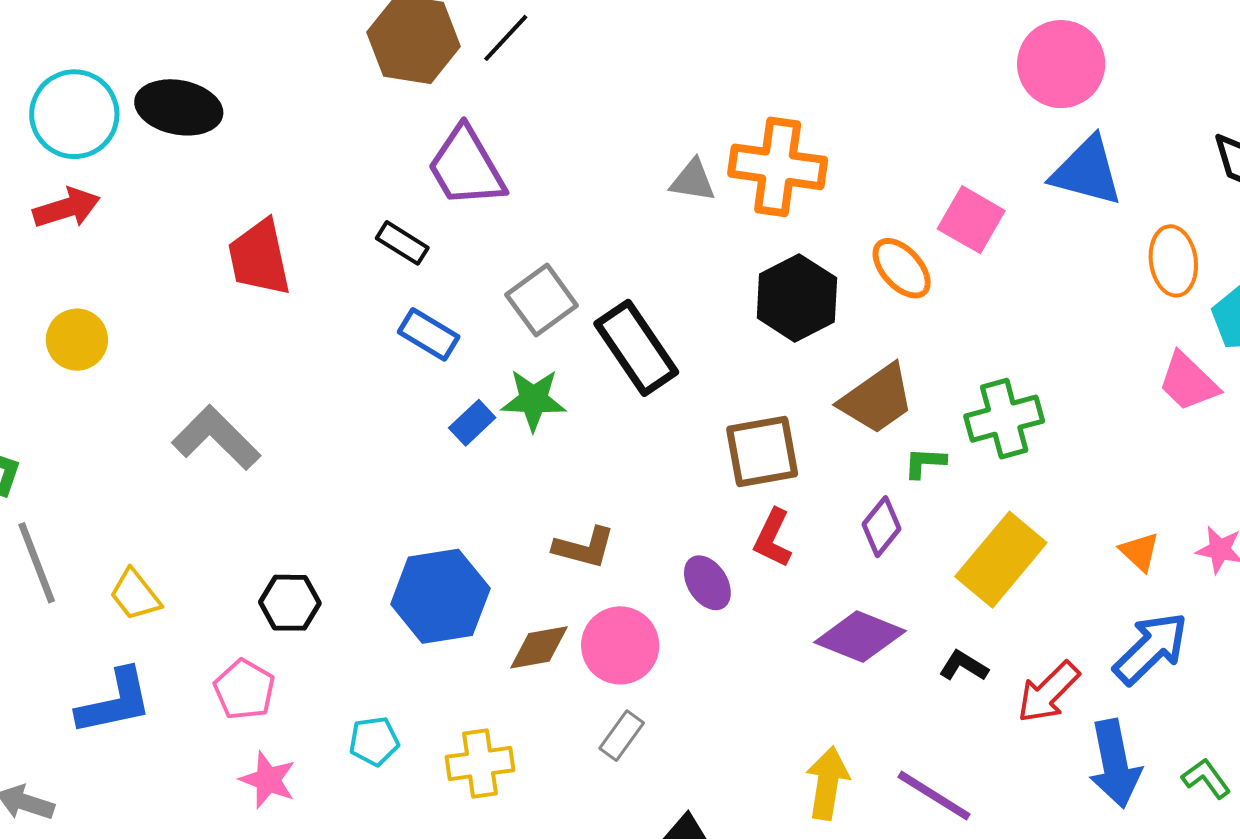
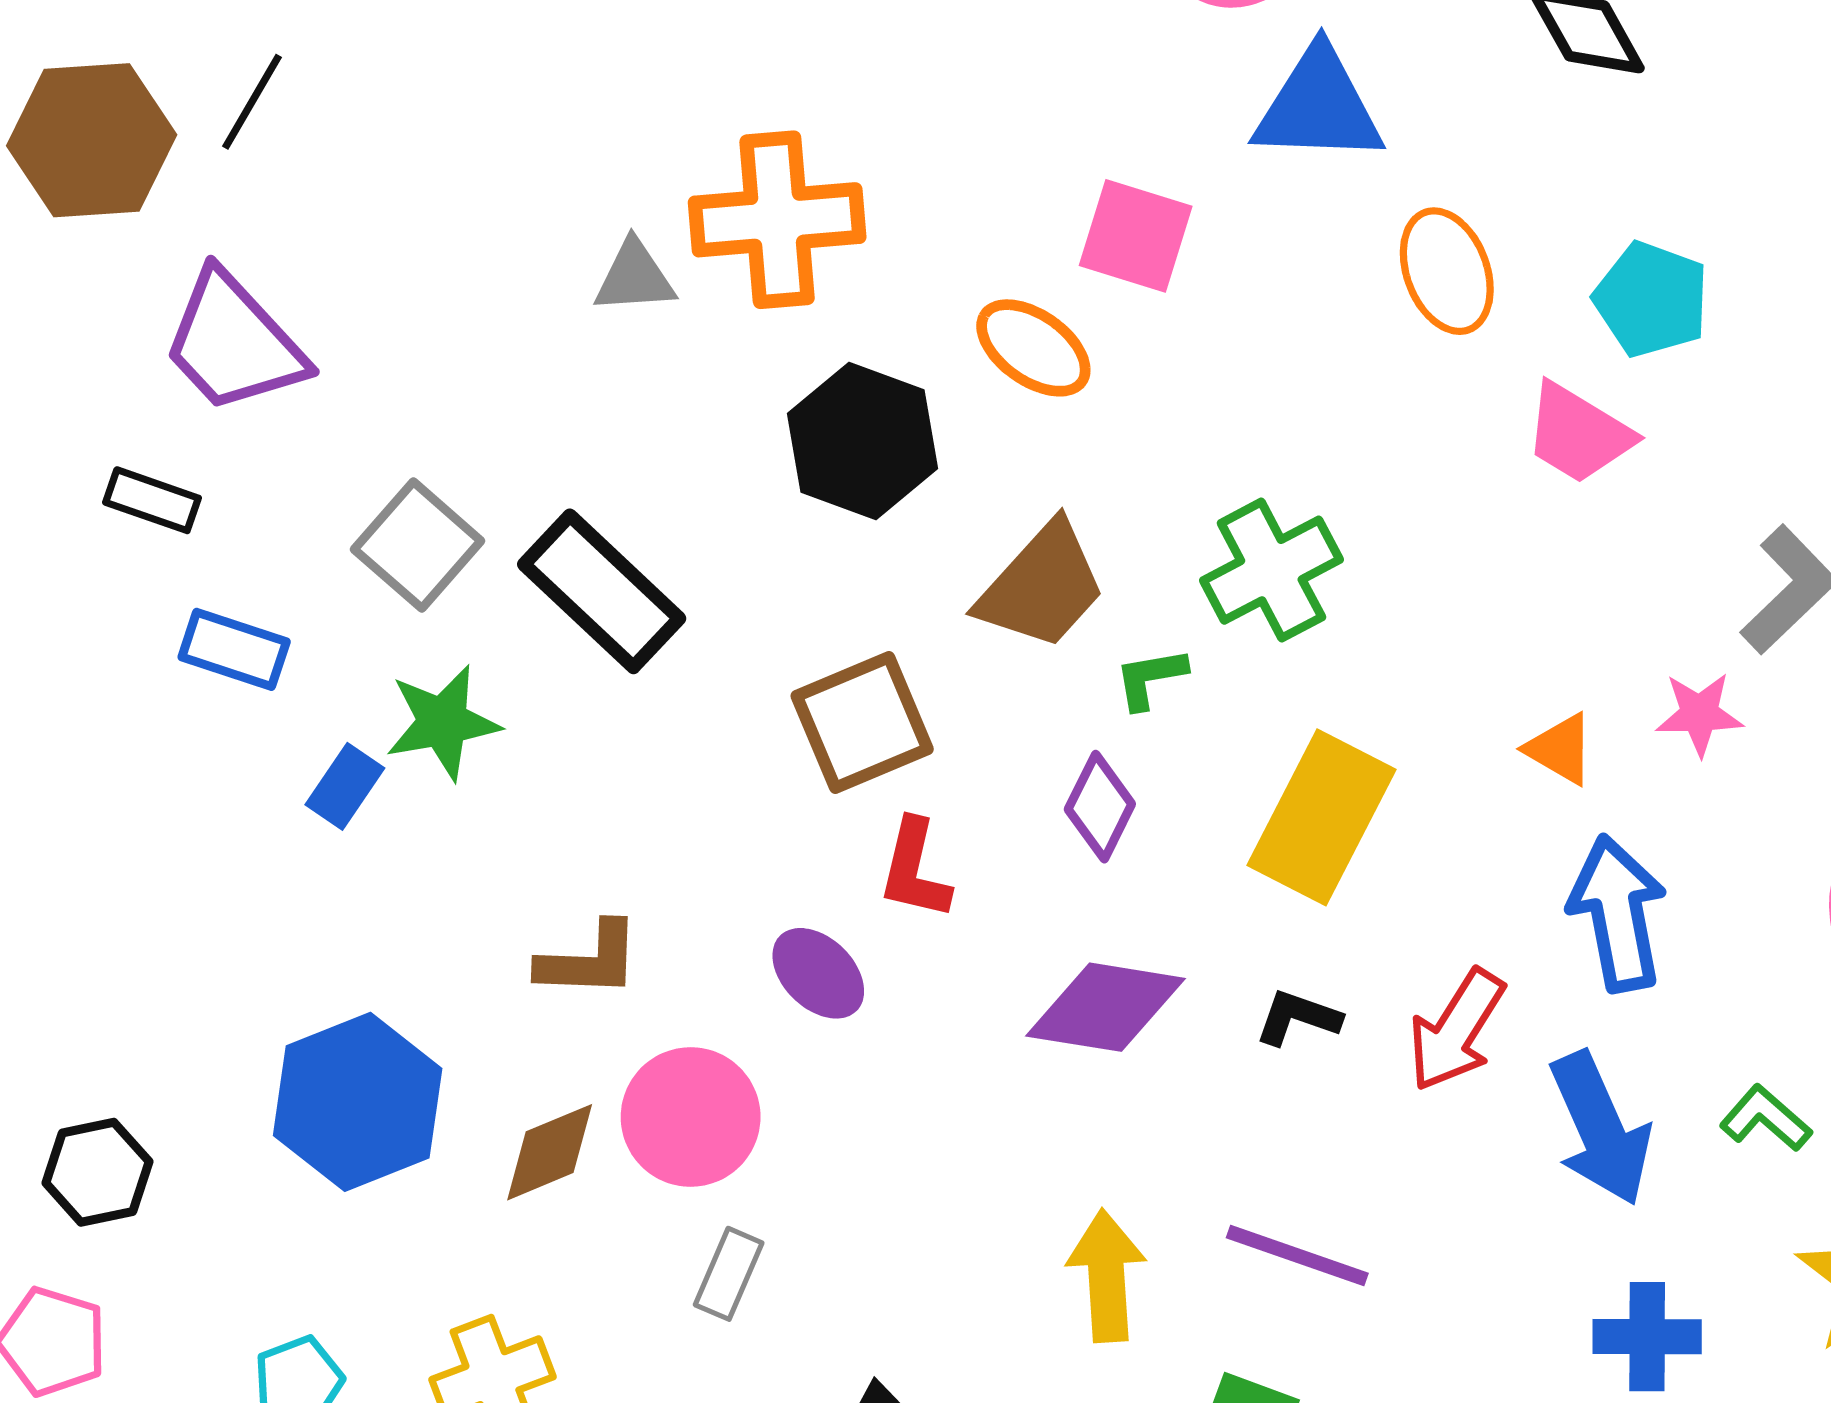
orange ellipse: (1173, 261) -> (1447, 271), moved
blue arrow: (1151, 648) -> (1618, 913), turned -44

